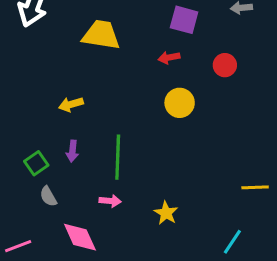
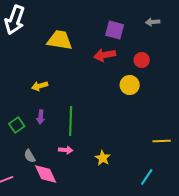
red arrow: (169, 58) -> (105, 55), size x1.5
yellow circle: (180, 103) -> (130, 85), moved
gray semicircle: (48, 196) -> (30, 156), moved

